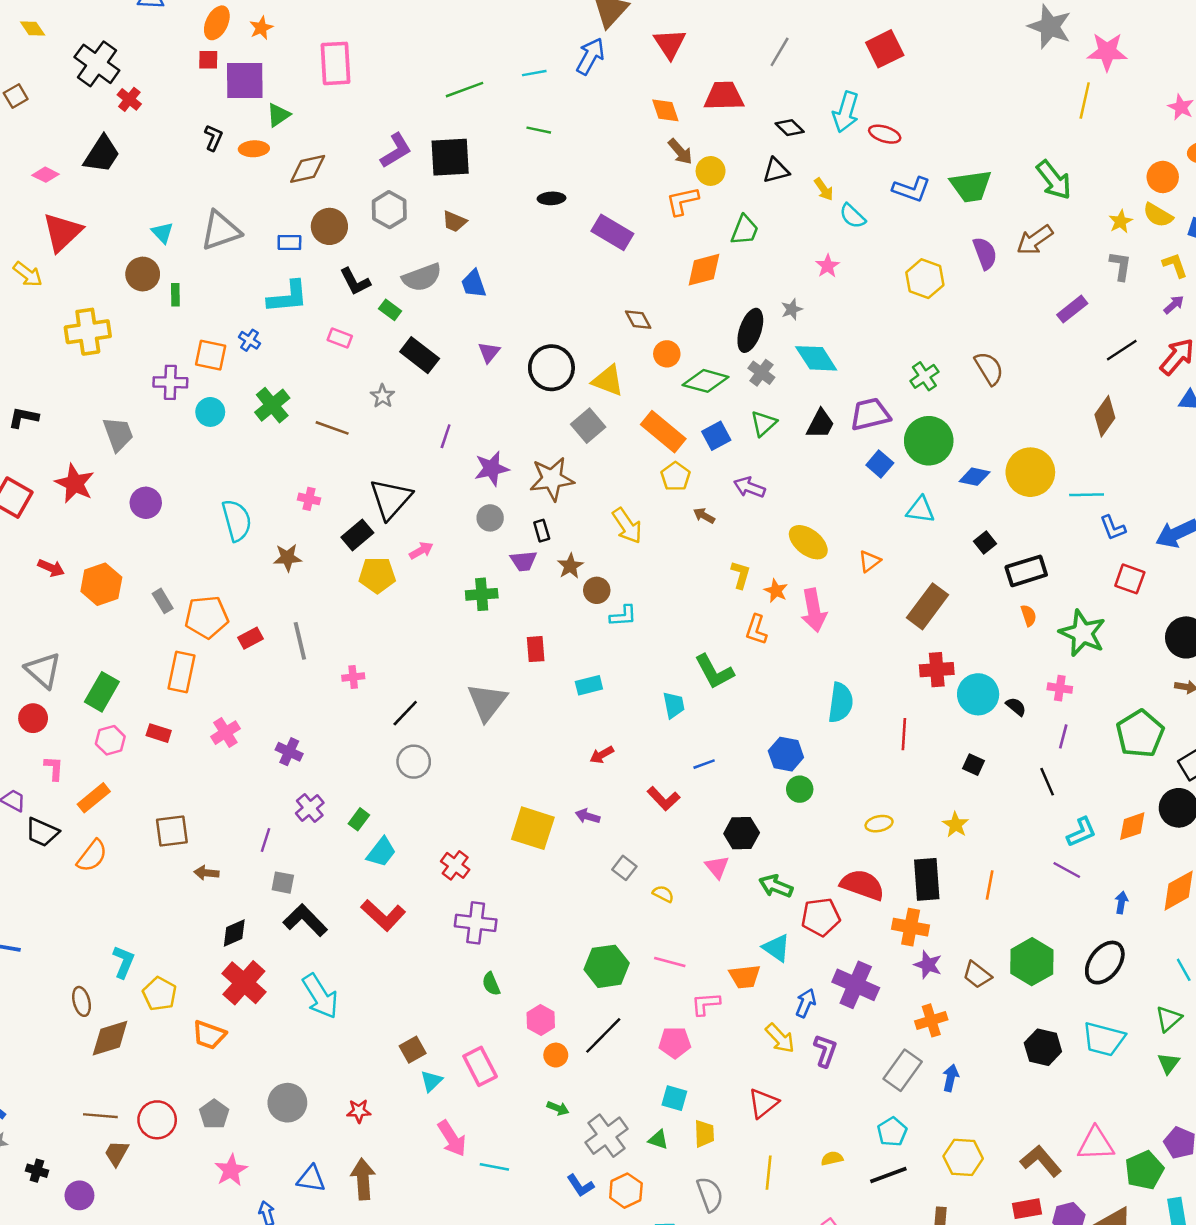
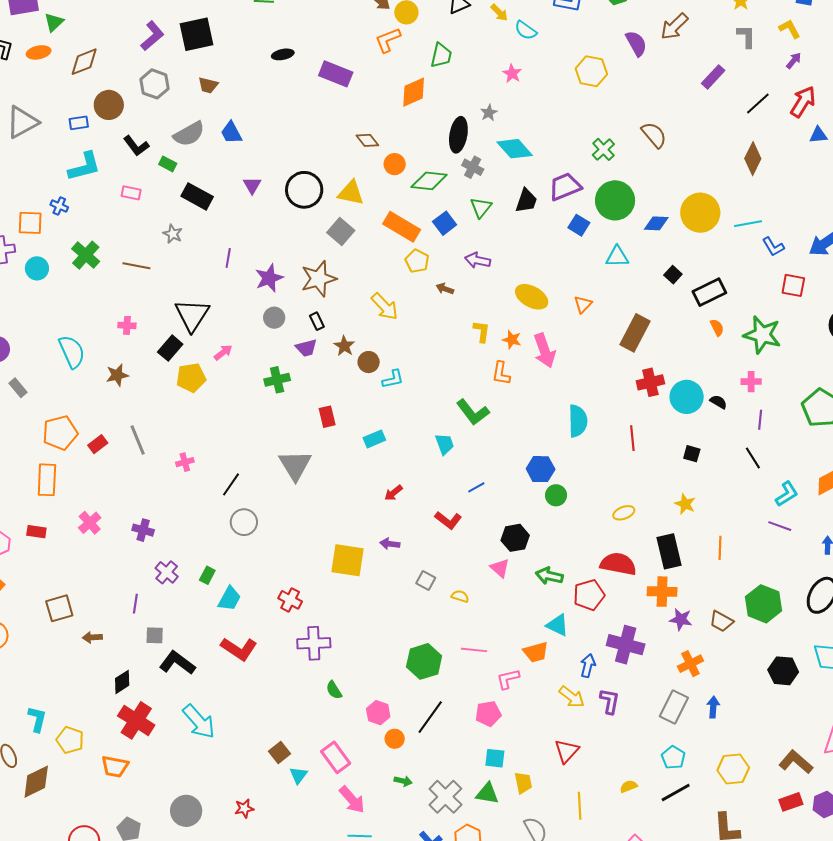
gray rectangle: (163, 601) -> (18, 388), moved
pink arrow: (452, 1138) -> (352, 800), moved
green triangle: (658, 1140) -> (487, 793), size x1.4

